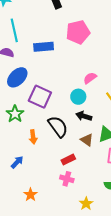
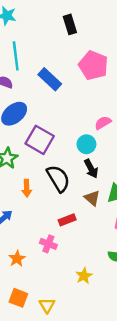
pink pentagon: (78, 32) -> (93, 65), turned 30
blue rectangle: (44, 47) -> (50, 79), turned 42
black arrow: (84, 116) -> (91, 169), turned -140
pink cross: (67, 179) -> (48, 244), moved

